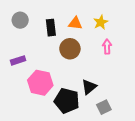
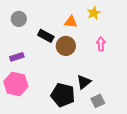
yellow star: (101, 22) -> (94, 13), moved
black rectangle: (51, 28) -> (46, 36), moved, turned -56
pink hexagon: (40, 83) -> (16, 84), moved

